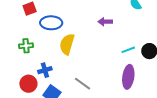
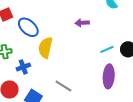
blue ellipse: (51, 23) -> (28, 27), turned 45
blue cross: (45, 70) -> (23, 67), moved

